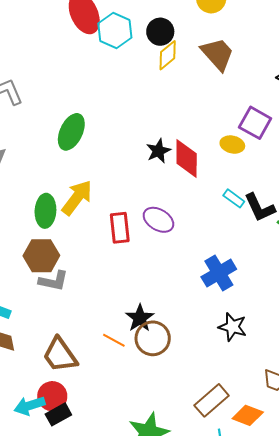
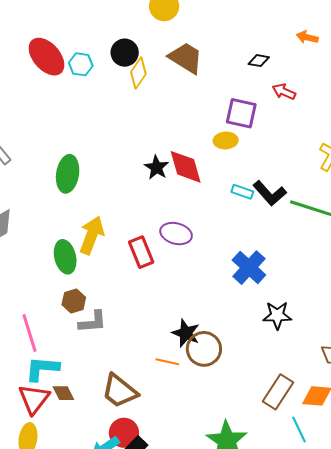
cyan hexagon: (115, 30) -> (81, 64), size x0.7
brown hexagon: (41, 256) -> (74, 301), size x0.7

